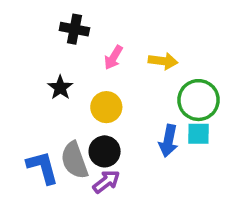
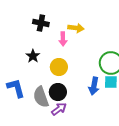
pink arrow: (113, 57) -> (63, 39), turned -32
yellow arrow: (163, 61) -> (76, 28), moved
blue L-shape: (43, 167) -> (16, 88), moved

